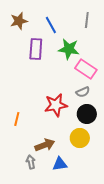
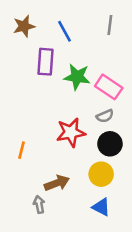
green star: (69, 49) -> (77, 77), moved
blue triangle: (60, 164) -> (101, 207), moved, turned 35

